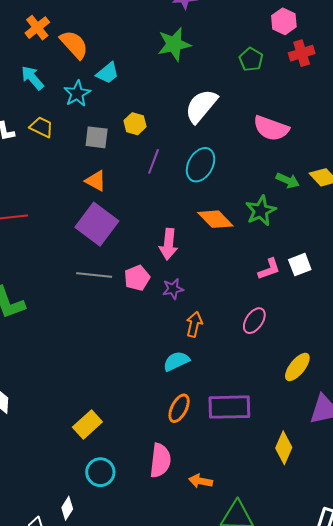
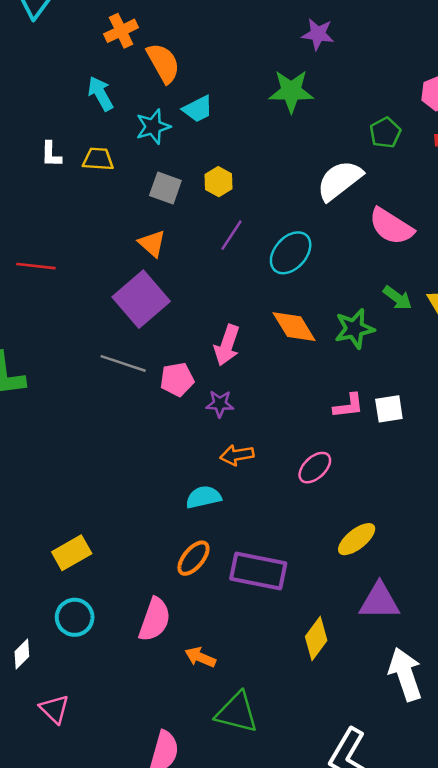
white semicircle: (201, 106) -> (340, 180), moved
yellow trapezoid: (42, 127) -> (98, 159), turned -35
orange arrow: (194, 324) -> (237, 455), turned -125

